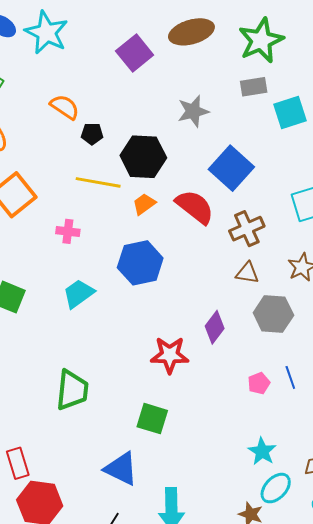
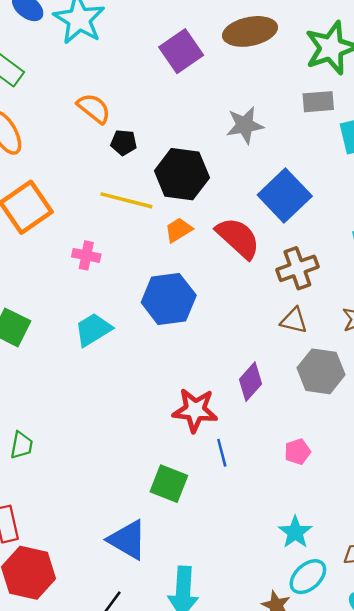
blue line: (290, 377) -> (222, 453), moved
green trapezoid: (72, 390) -> (22, 445), moved, size x0.6

